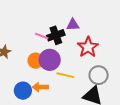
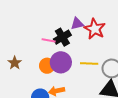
red star: (88, 47) -> (95, 29), moved
yellow line: (65, 75) -> (89, 64), moved

